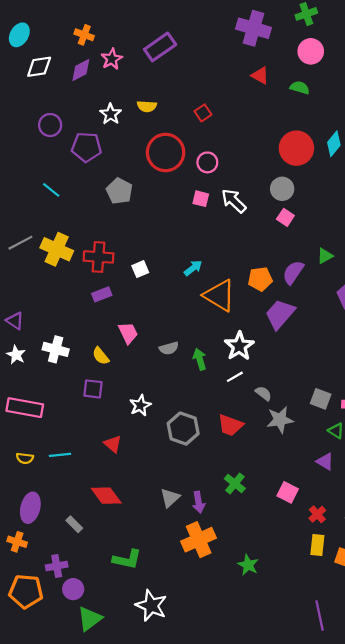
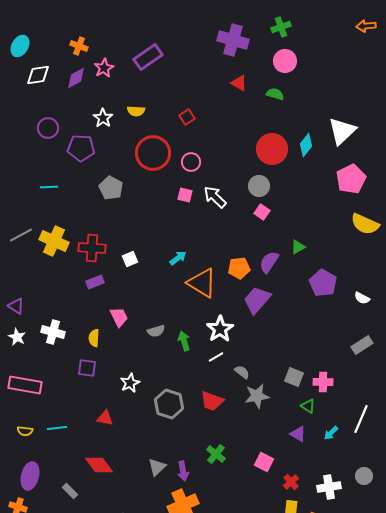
cyan line: (51, 190) -> (49, 187), turned -42
yellow semicircle: (101, 356) -> (94, 338), turned 42
red triangle: (113, 444) -> (105, 418), turned -30

